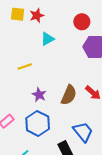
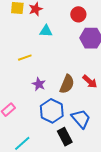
cyan triangle: (47, 39) -> (46, 31), turned 32
blue hexagon: (38, 123) -> (52, 111), moved

